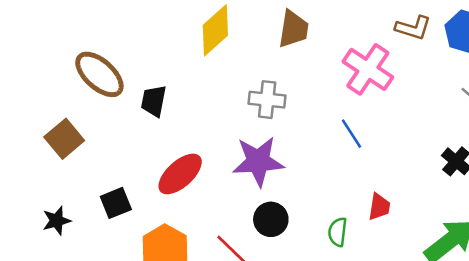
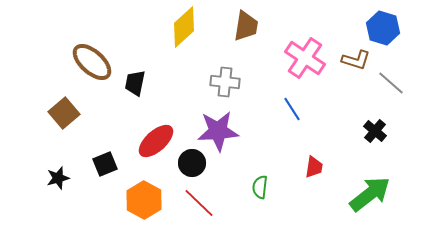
brown L-shape: (413, 28) -> (356, 60), moved
black circle: (271, 219) -> (192, 163), moved
green semicircle: (338, 232) -> (260, 187), moved

